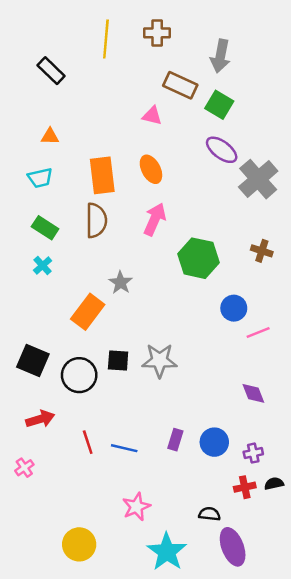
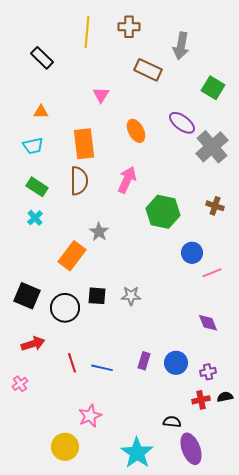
green square: (219, 105) -> (213, 88), moved
pink triangle: (152, 116) -> (101, 95), moved, turned 48
orange ellipse: (151, 169) -> (136, 131), moved
gray star: (160, 361) -> (131, 296), size x0.7
pink star: (136, 507) -> (90, 416), moved

